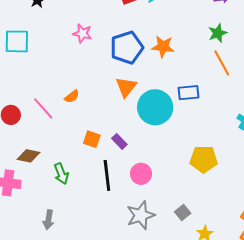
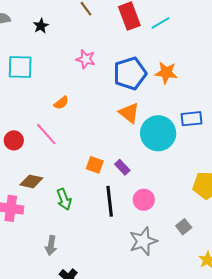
orange triangle: (126, 87) -> (129, 113), turned -30
orange semicircle: (72, 96) -> (61, 103), moved
gray square: (183, 213) -> (184, 227), moved

